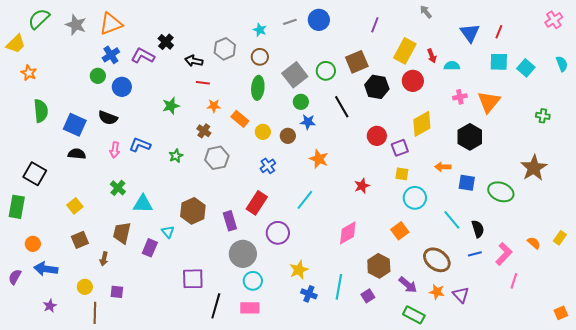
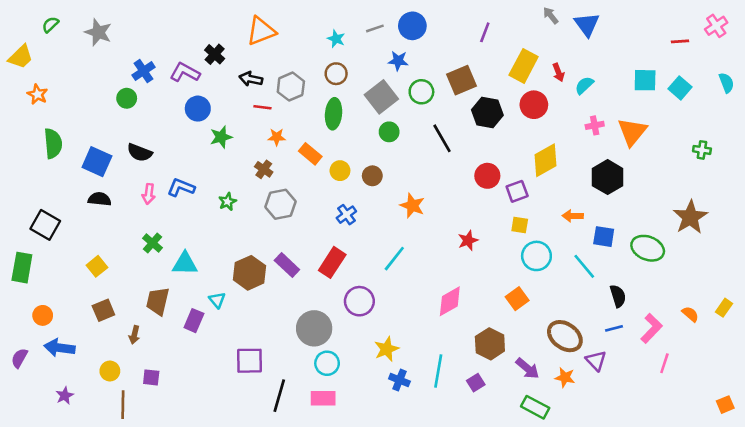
green semicircle: (39, 19) -> (50, 25), size x0.6
orange triangle: (111, 24) -> (261, 31), moved
red line: (499, 32) -> (680, 41), moved, turned 64
blue triangle: (470, 33) -> (587, 25), moved
gray hexagon: (225, 49) -> (291, 87), moved
cyan semicircle: (452, 66) -> (584, 85), turned -42
blue circle: (122, 87) -> (198, 109), moved
blue star: (308, 122) -> (398, 61), moved
cyan line: (452, 220) -> (584, 266), moved
purple rectangle: (230, 221) -> (287, 265), moved, turned -30
purple triangle: (461, 295) -> (596, 361), moved

